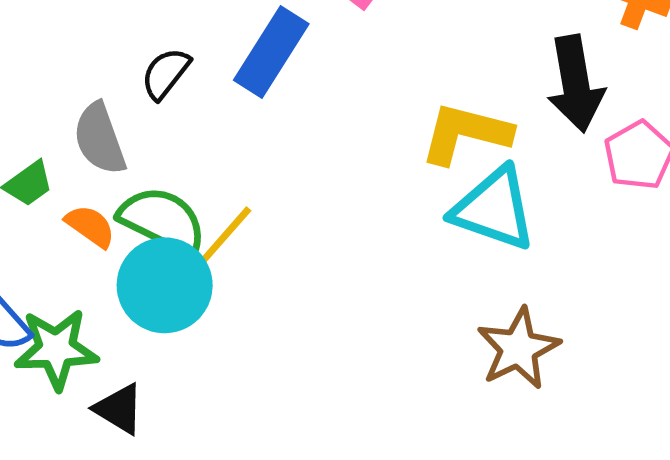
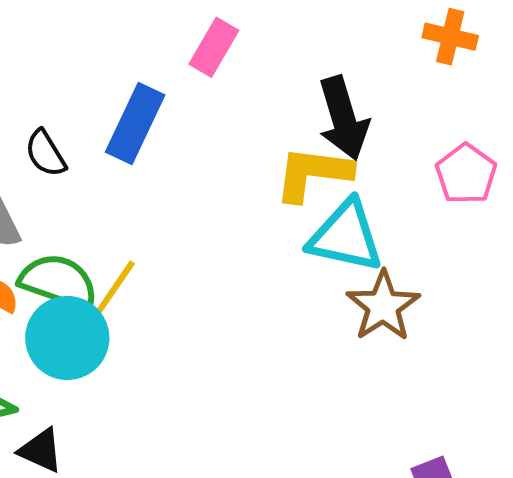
black semicircle: (166, 73) -> (45, 153), turned -63
black arrow: (575, 84) -> (343, 118), moved
brown star: (518, 348) -> (383, 306), moved

